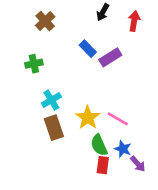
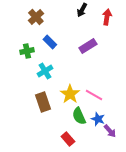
blue rectangle: (88, 49) -> (50, 42), moved
cyan cross: (51, 100) -> (45, 71), moved
red rectangle: (103, 165) -> (68, 139), moved, turned -48

